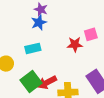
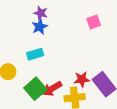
pink square: (91, 34) -> (94, 22), moved
red star: (75, 44) -> (82, 79), moved

